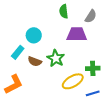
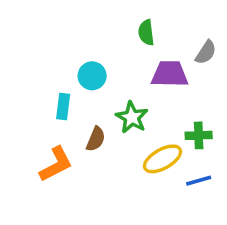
gray semicircle: (91, 16) -> (206, 52), moved
cyan rectangle: (18, 52) -> (63, 107), turned -32
brown semicircle: (35, 61) -> (96, 139), moved, turned -88

